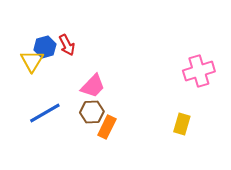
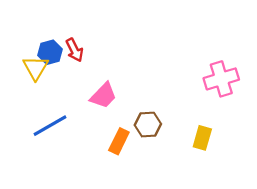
brown hexagon: (92, 112) -> (148, 125), moved

